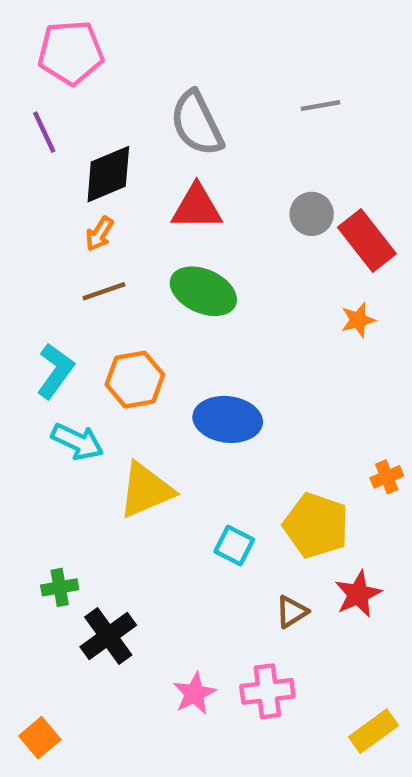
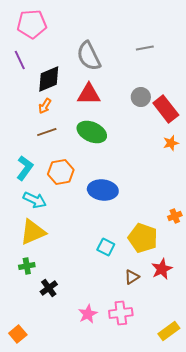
orange star: (358, 320) -> (171, 143), moved
yellow triangle: (146, 490) -> (33, 232), moved
black cross: (108, 636) -> (49, 288), size x0.7

